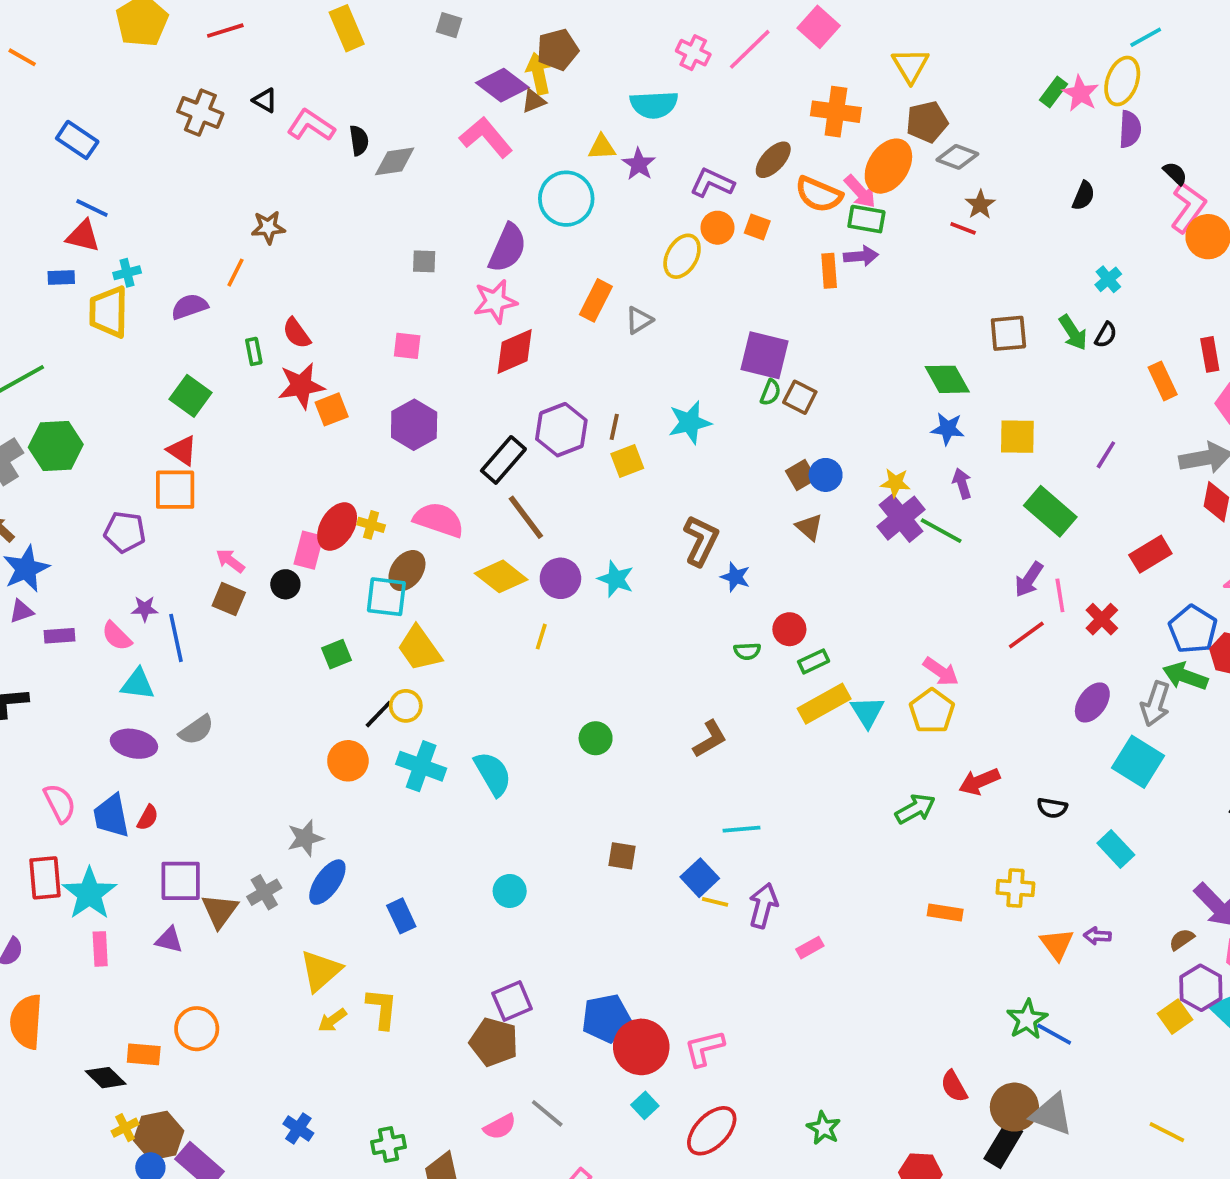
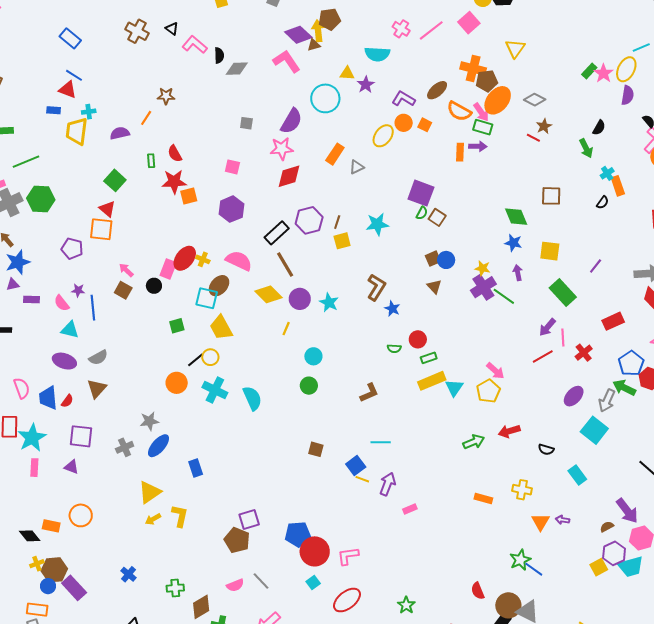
brown pentagon: (927, 122) -> (487, 81), moved
green arrow: (1073, 333) -> (586, 148), moved
orange rectangle: (1163, 381) -> (618, 186), moved
cyan circle: (510, 891) -> (313, 356), moved
brown triangle: (220, 911) -> (97, 389), moved

